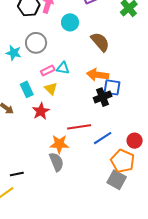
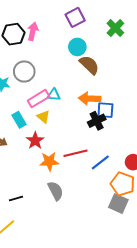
cyan circle: (70, 22) -> (77, 47), moved
pink rectangle: (48, 70) -> (39, 99), size x1.5
orange star: (59, 144) -> (49, 161), moved
black line: (17, 174) -> (16, 198), moved

